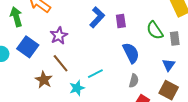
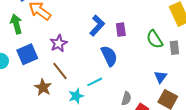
blue square: (28, 47) -> (27, 54), turned 30
blue semicircle: (131, 53) -> (109, 56), moved
blue triangle: (169, 65) -> (160, 77), moved
gray semicircle: (134, 81) -> (126, 98), moved

